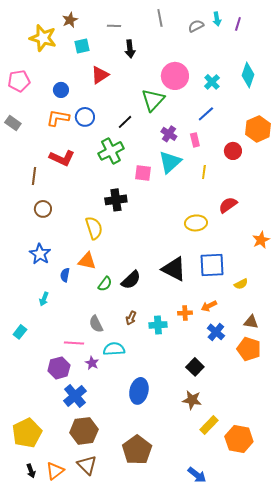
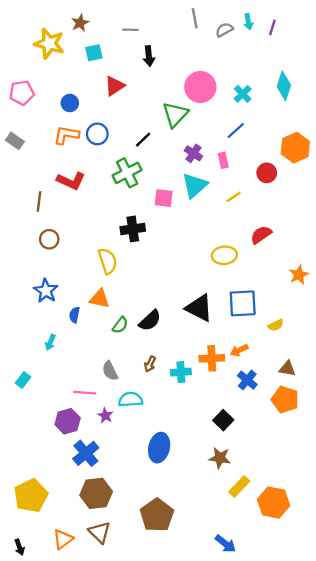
gray line: (160, 18) -> (195, 18), moved
yellow line: (204, 172) -> (234, 197), turned 48
orange cross: (185, 313) -> (212, 358), size x1.5
black arrow: (31, 471) -> (19, 547), moved

